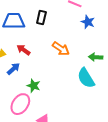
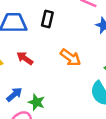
blue arrow: (13, 69) -> (14, 94), moved

